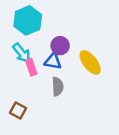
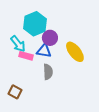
cyan hexagon: (28, 20) -> (35, 24), moved
pink rectangle: (31, 67) -> (26, 56), turned -56

